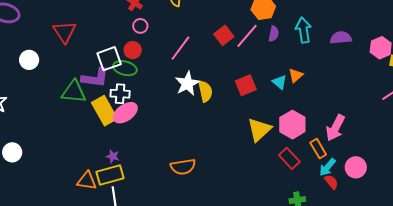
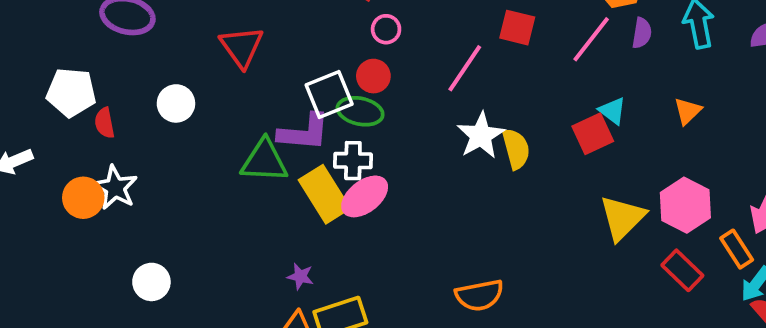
red square: (224, 35) -> (517, 28), moved, turned -36
cyan triangle: (280, 82) -> (612, 111), moved
purple star: (113, 156) -> (300, 276), moved

